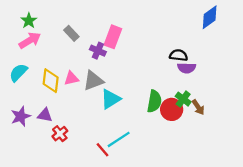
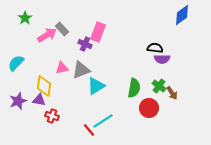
pink arrow: (30, 40) -> (47, 35), moved
yellow diamond: (51, 81) -> (44, 86), moved
red circle: (172, 109) -> (149, 108), moved
red cross: (60, 134) -> (52, 116), turned -32

